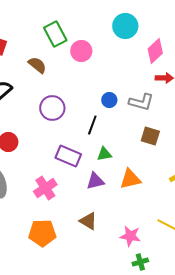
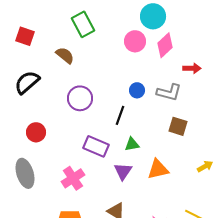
pink circle: (81, 51) -> (135, 41), moved
pink diamond: (155, 51) -> (165, 45), moved
purple triangle: (95, 181) -> (123, 171), turned -42

